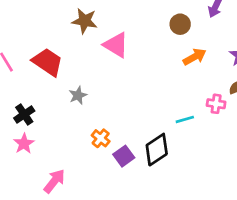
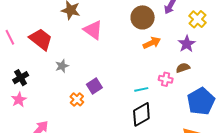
brown circle: (180, 24) -> (143, 17), size x1.5
black diamond: (157, 150) -> (141, 114), moved
purple square: (124, 156) -> (94, 86), moved

